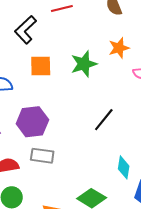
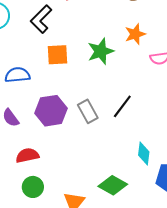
gray rectangle: (42, 156) -> (88, 111), moved, turned 55

